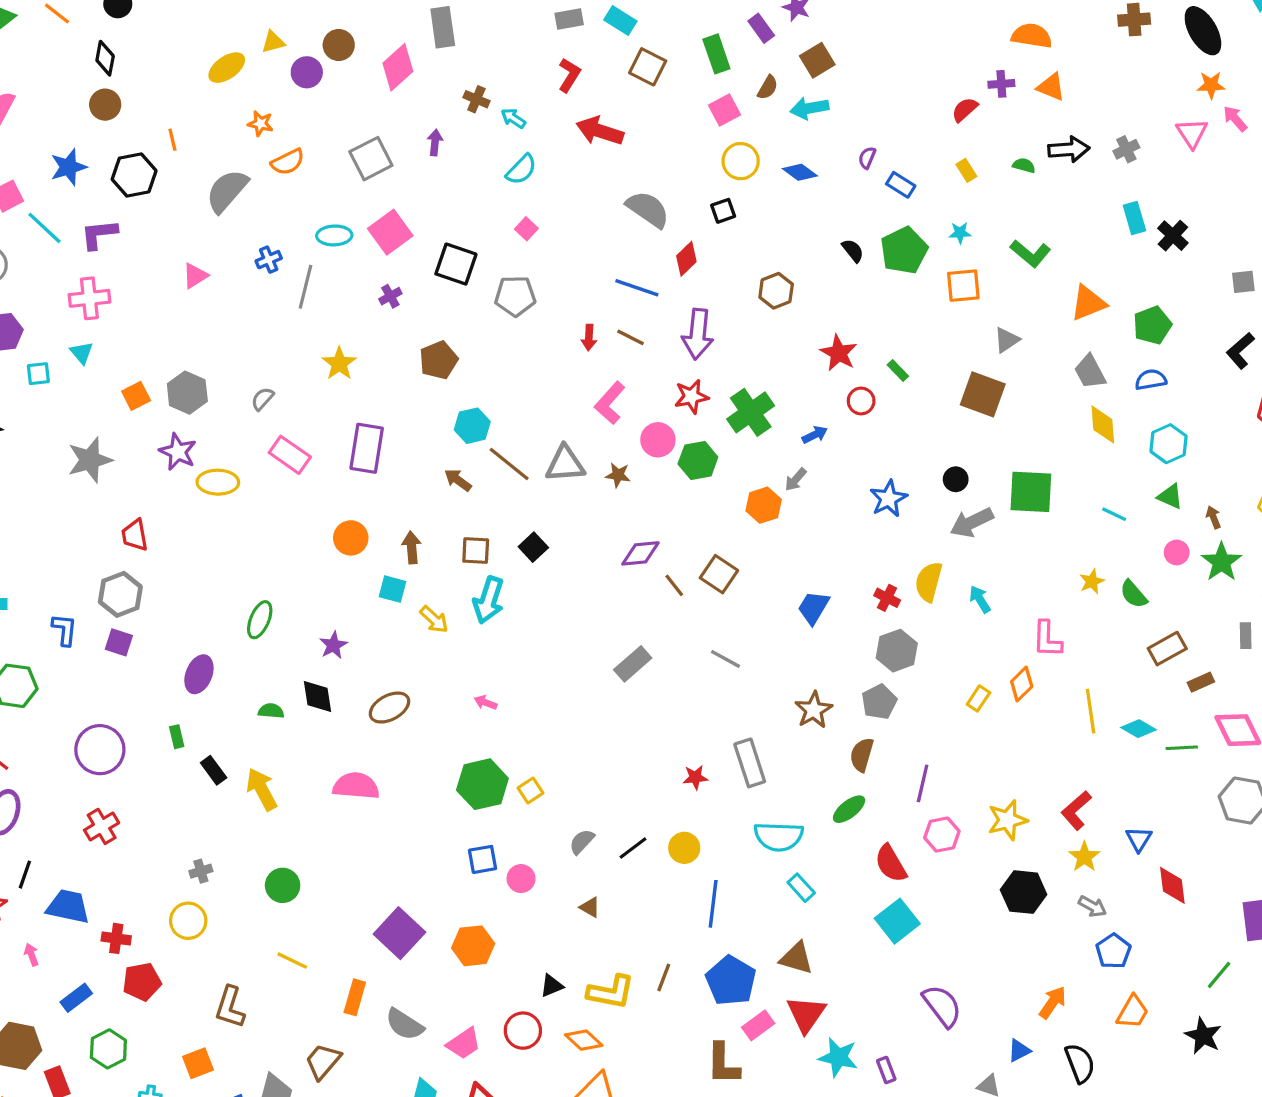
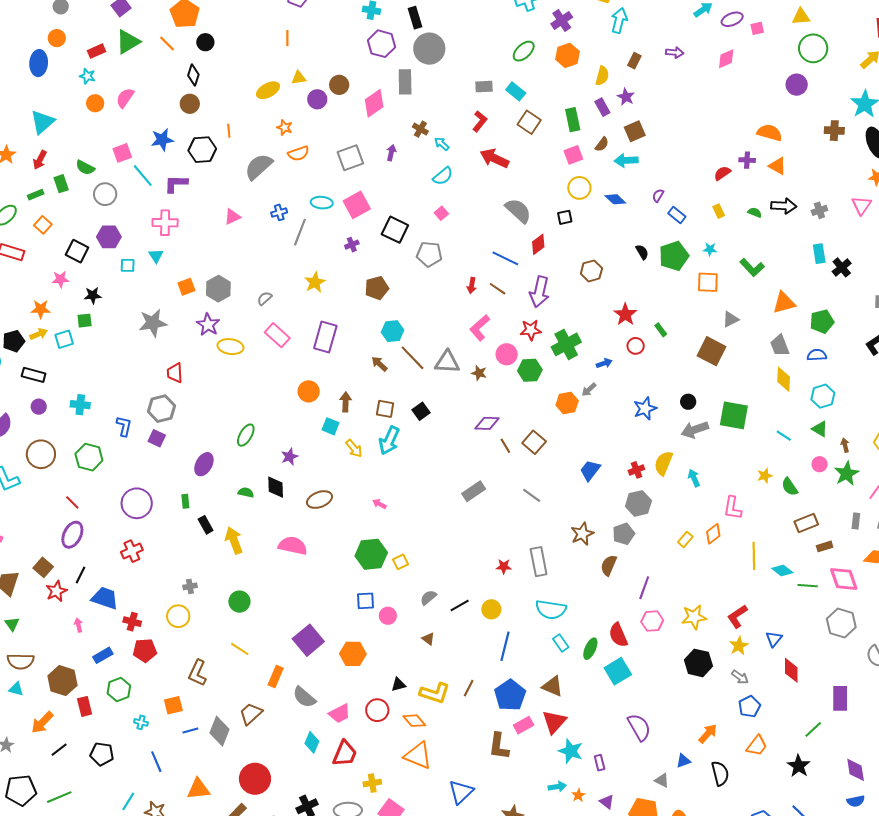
red cross: (887, 598) -> (636, 470), turned 35
green ellipse: (849, 809) -> (590, 649), moved, turned -35

